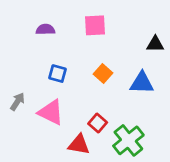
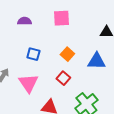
pink triangle: (51, 112) -> (28, 83), turned 30
red square: (98, 123) -> (63, 78), moved

